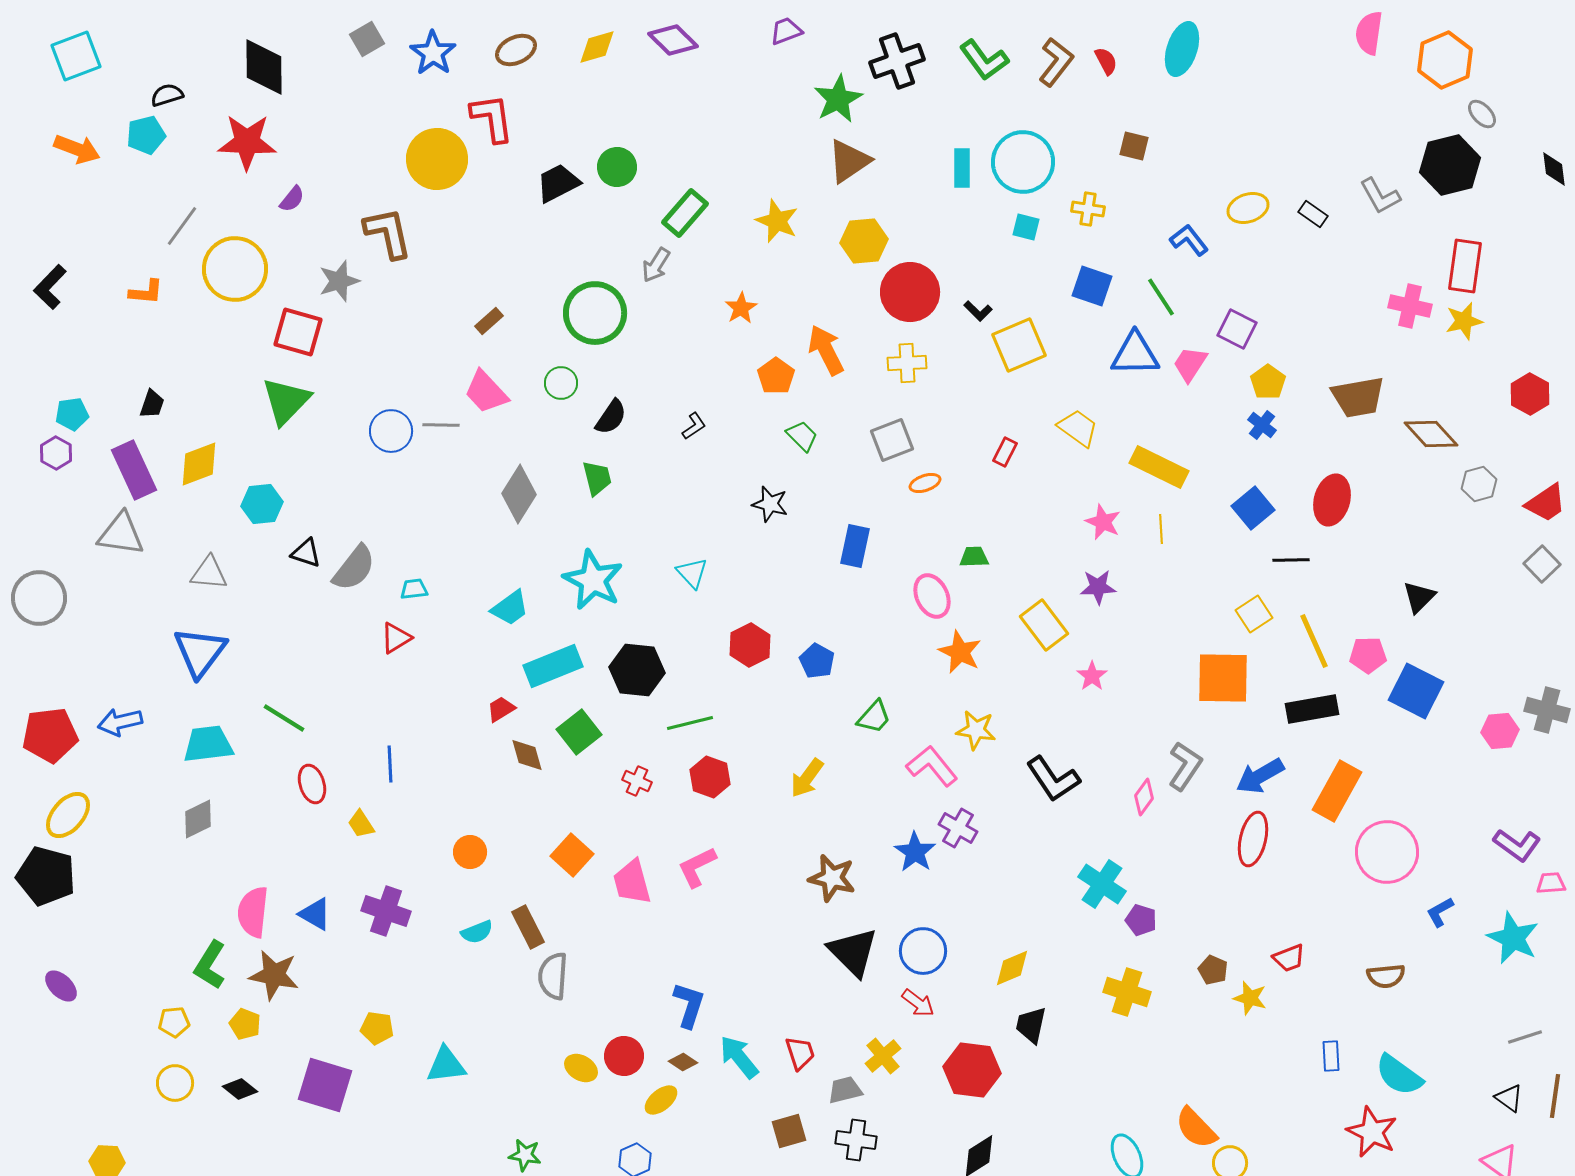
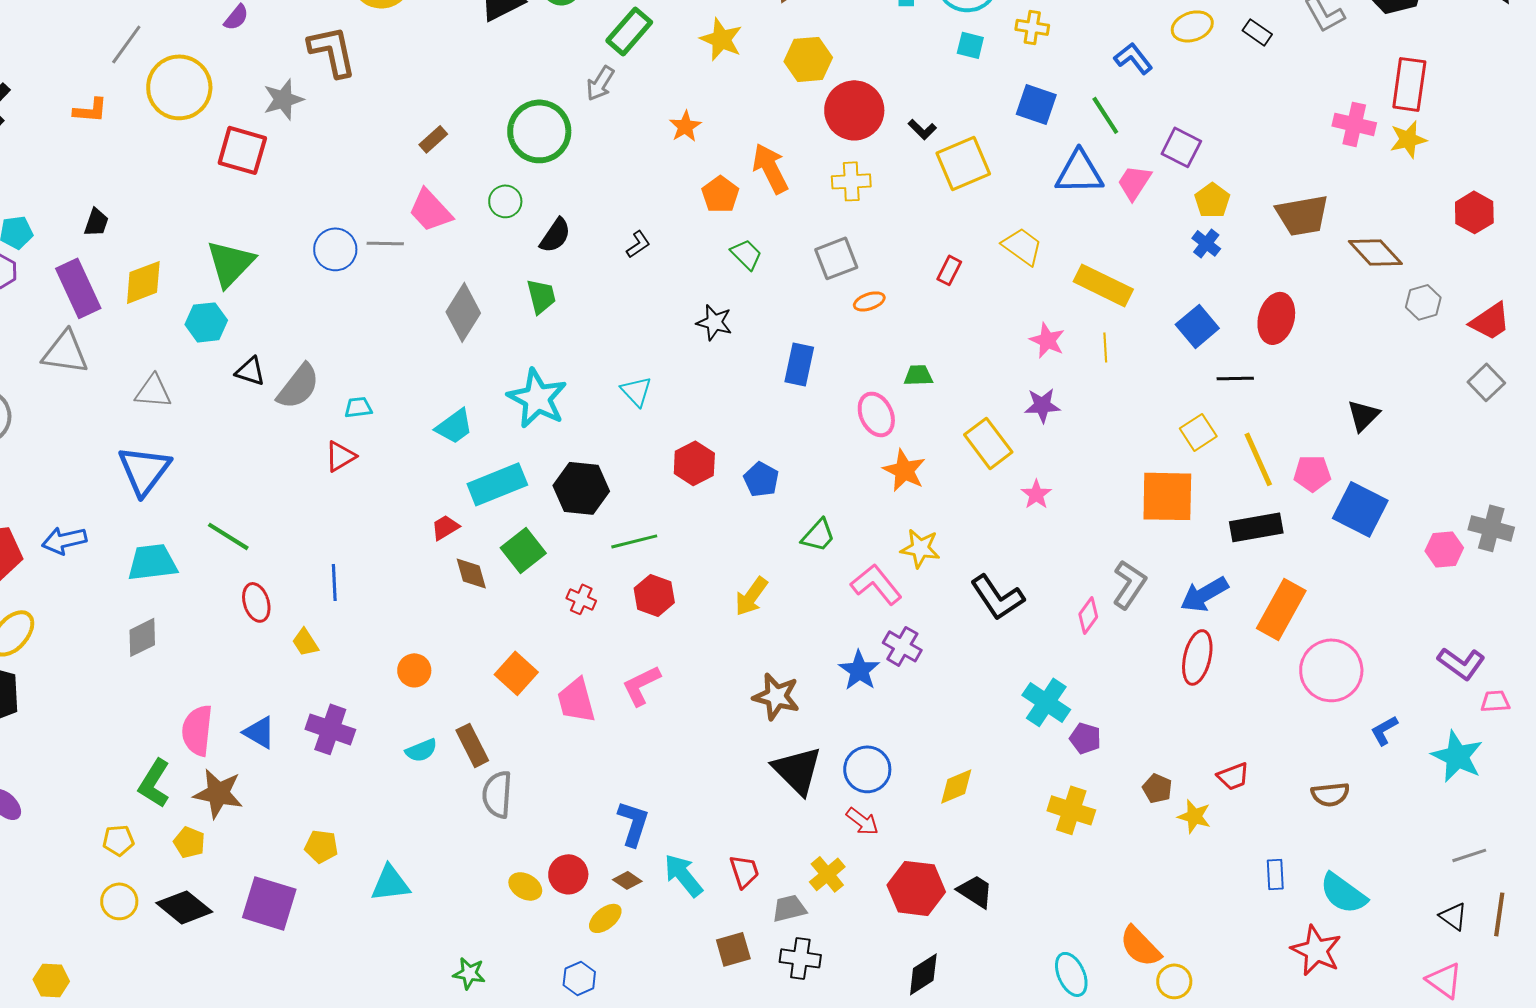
green triangle: (286, 401) -> (230, 263), moved
black trapezoid: (1031, 1025) -> (975, 891), moved, turned 111
black diamond: (240, 1089) -> (184, 907), size x1.6

